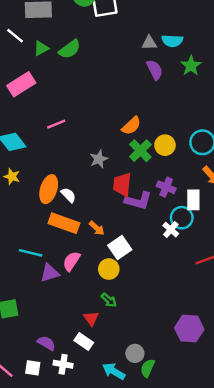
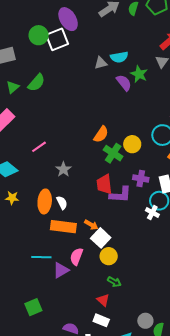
purple semicircle: (155, 70) -> (124, 83), moved
gray star: (99, 159) -> (63, 169), moved
white semicircle: (68, 195) -> (62, 203), turned 32
white square: (120, 248) -> (101, 238), moved

